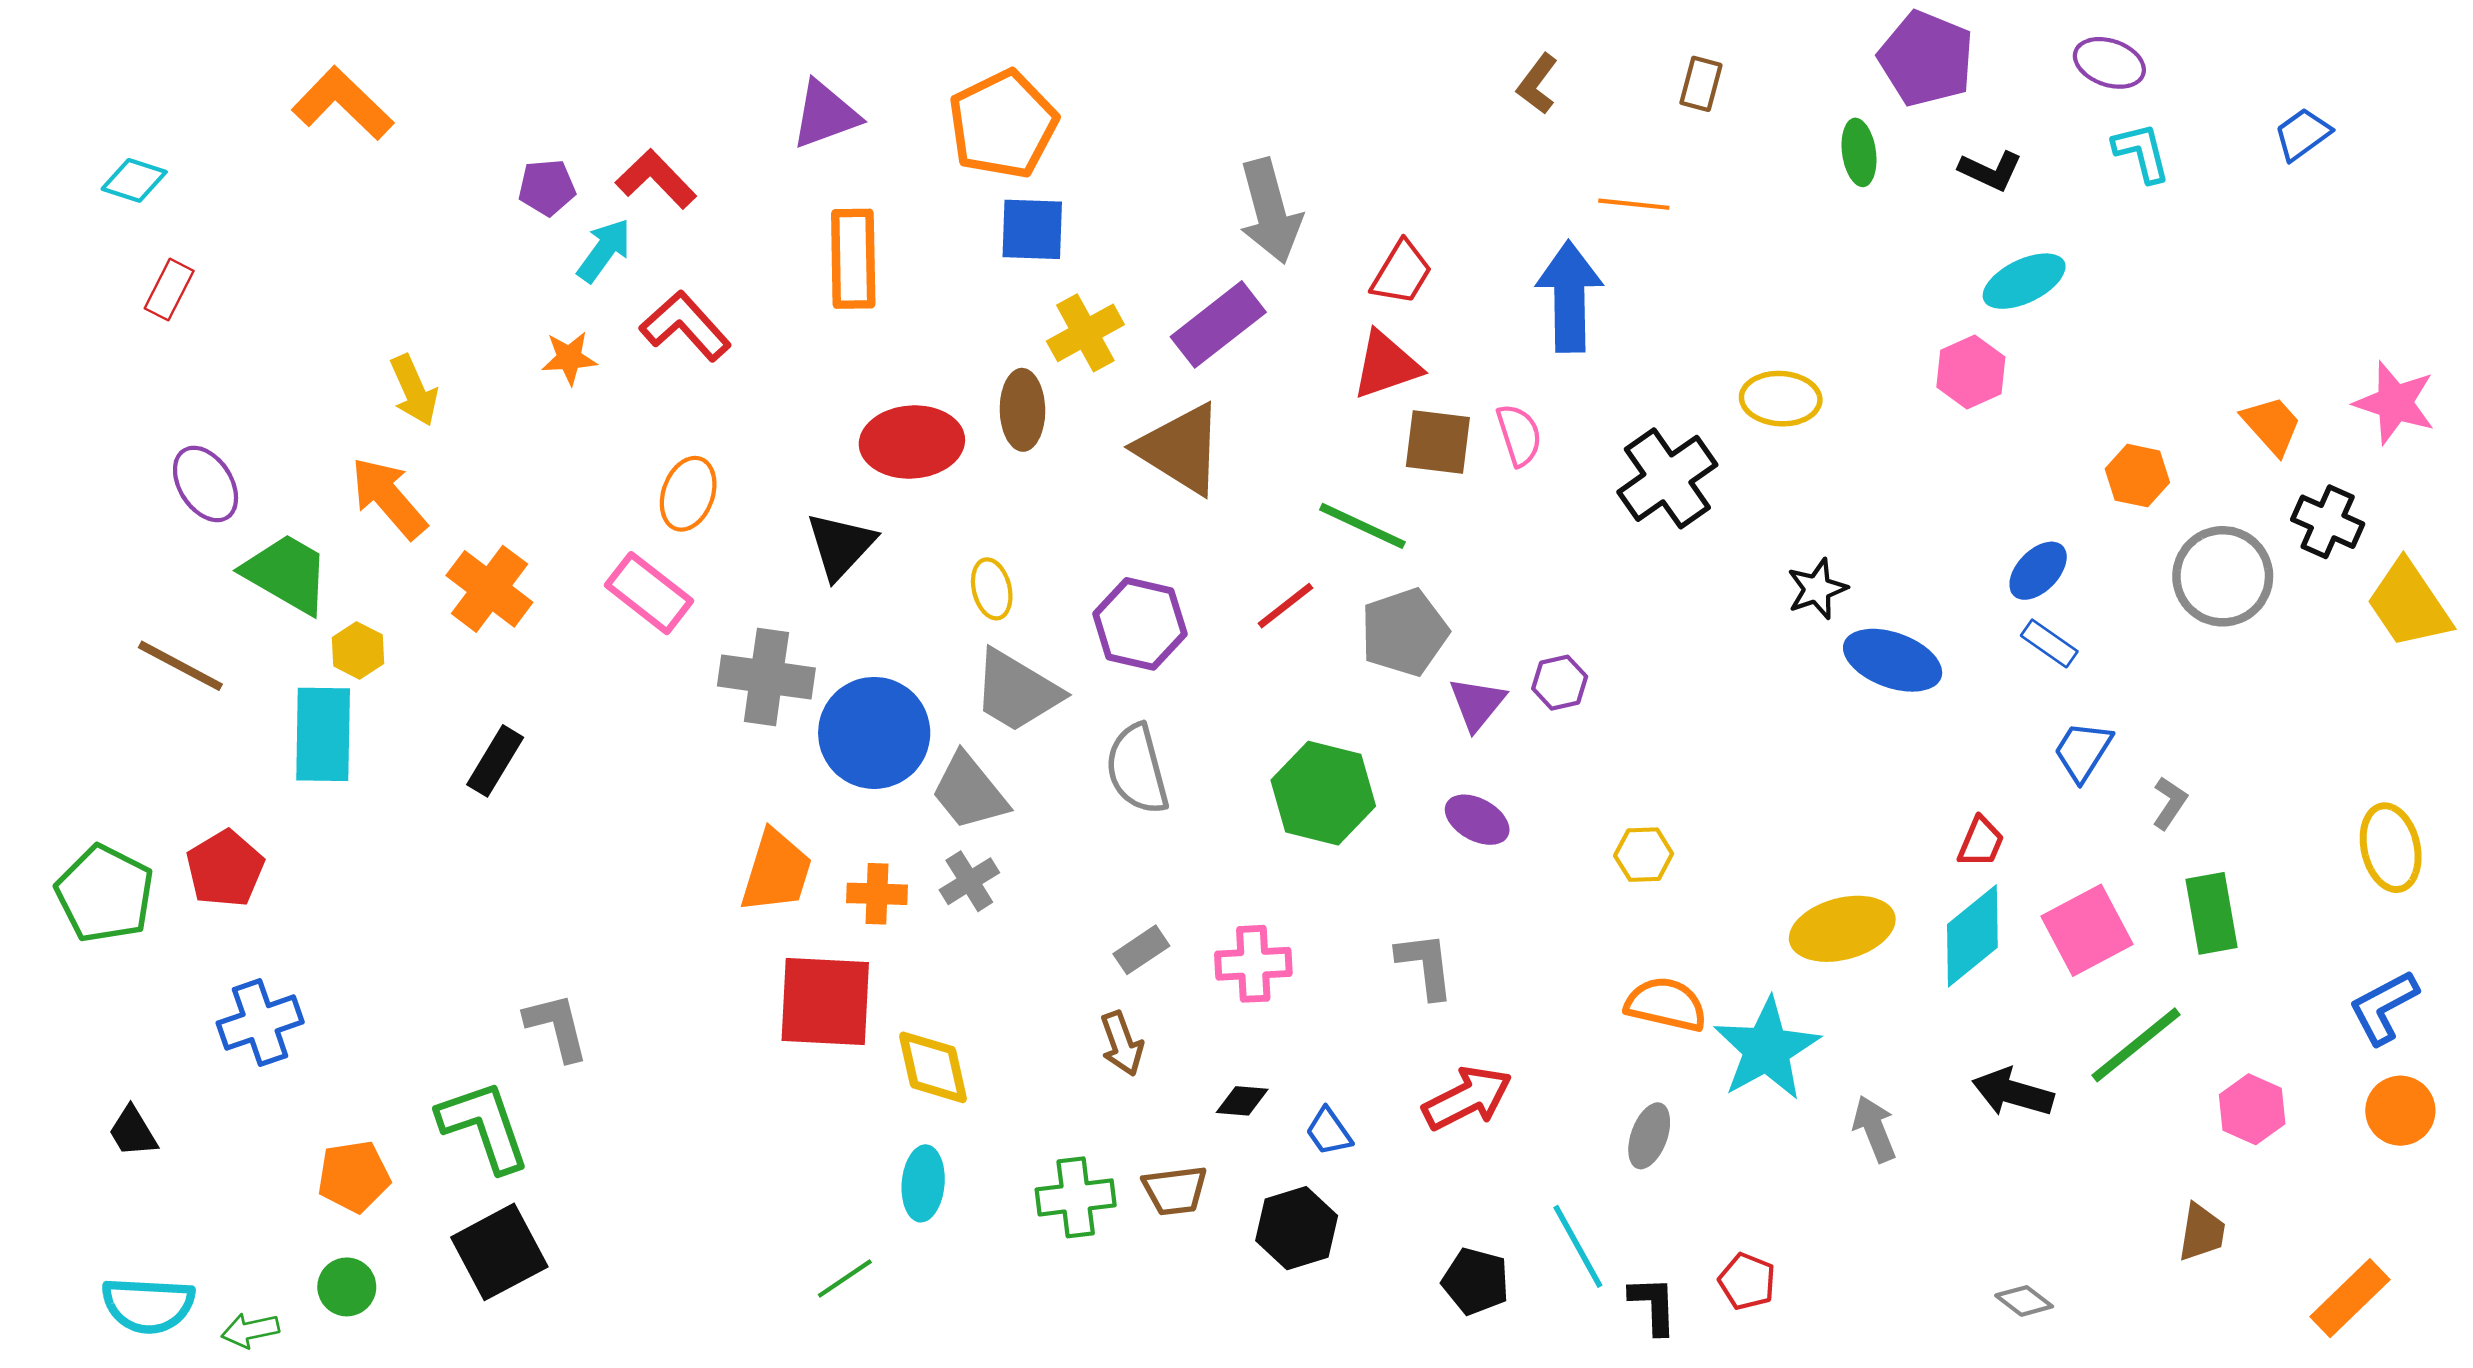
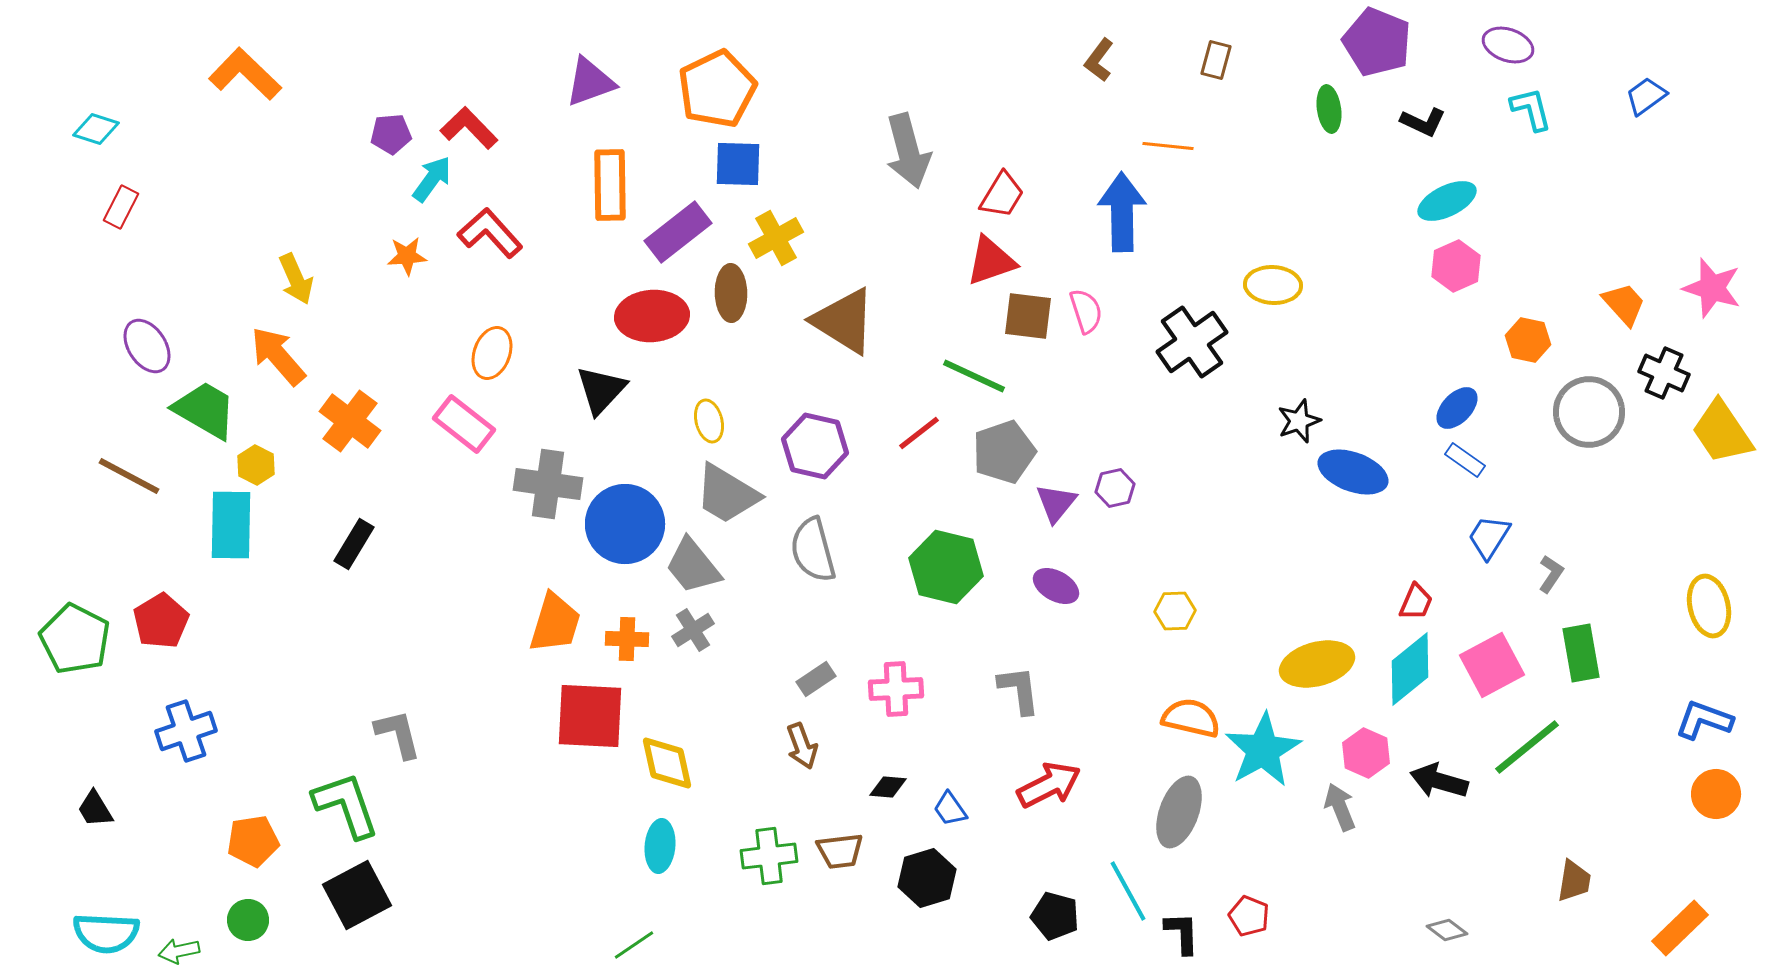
purple rectangle: (1218, 324) -> (678, 232), moved
pink hexagon: (1971, 372) -> (1456, 266), moved
blue L-shape: (2384, 1007) -> (1704, 720), turned 48
pink hexagon: (2252, 1109) -> (1366, 753), moved
gray ellipse: (1649, 1136) -> (1179, 812), size x1.5
green line: (845, 1279) -> (634, 945), moved

